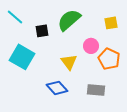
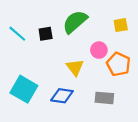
cyan line: (15, 17) -> (17, 34), moved
cyan square: (22, 57) -> (24, 89), moved
blue diamond: (57, 88) -> (62, 96), turned -40

